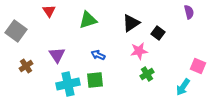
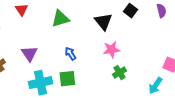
black triangle: (131, 23) -> (103, 22), turned -36
black square: (158, 33) -> (130, 11), moved
blue arrow: (98, 55) -> (70, 54), turned 32

